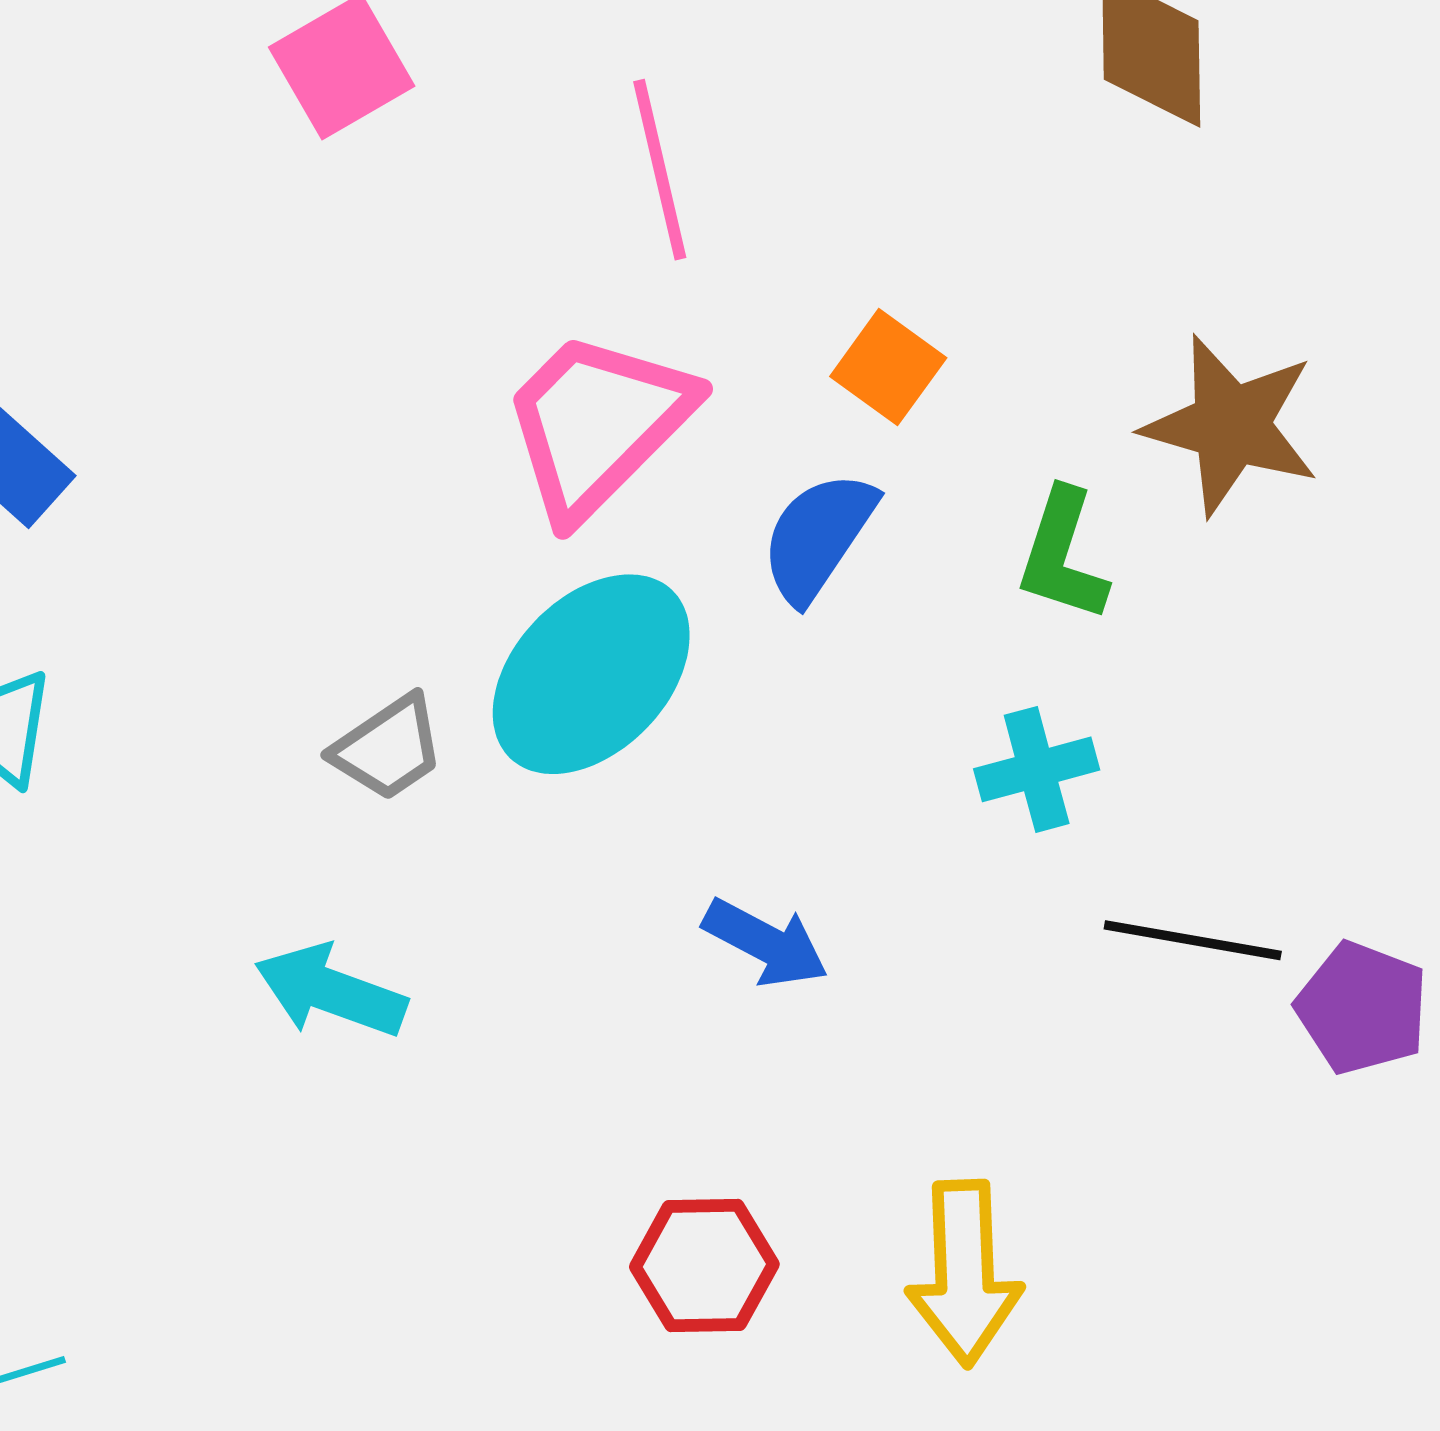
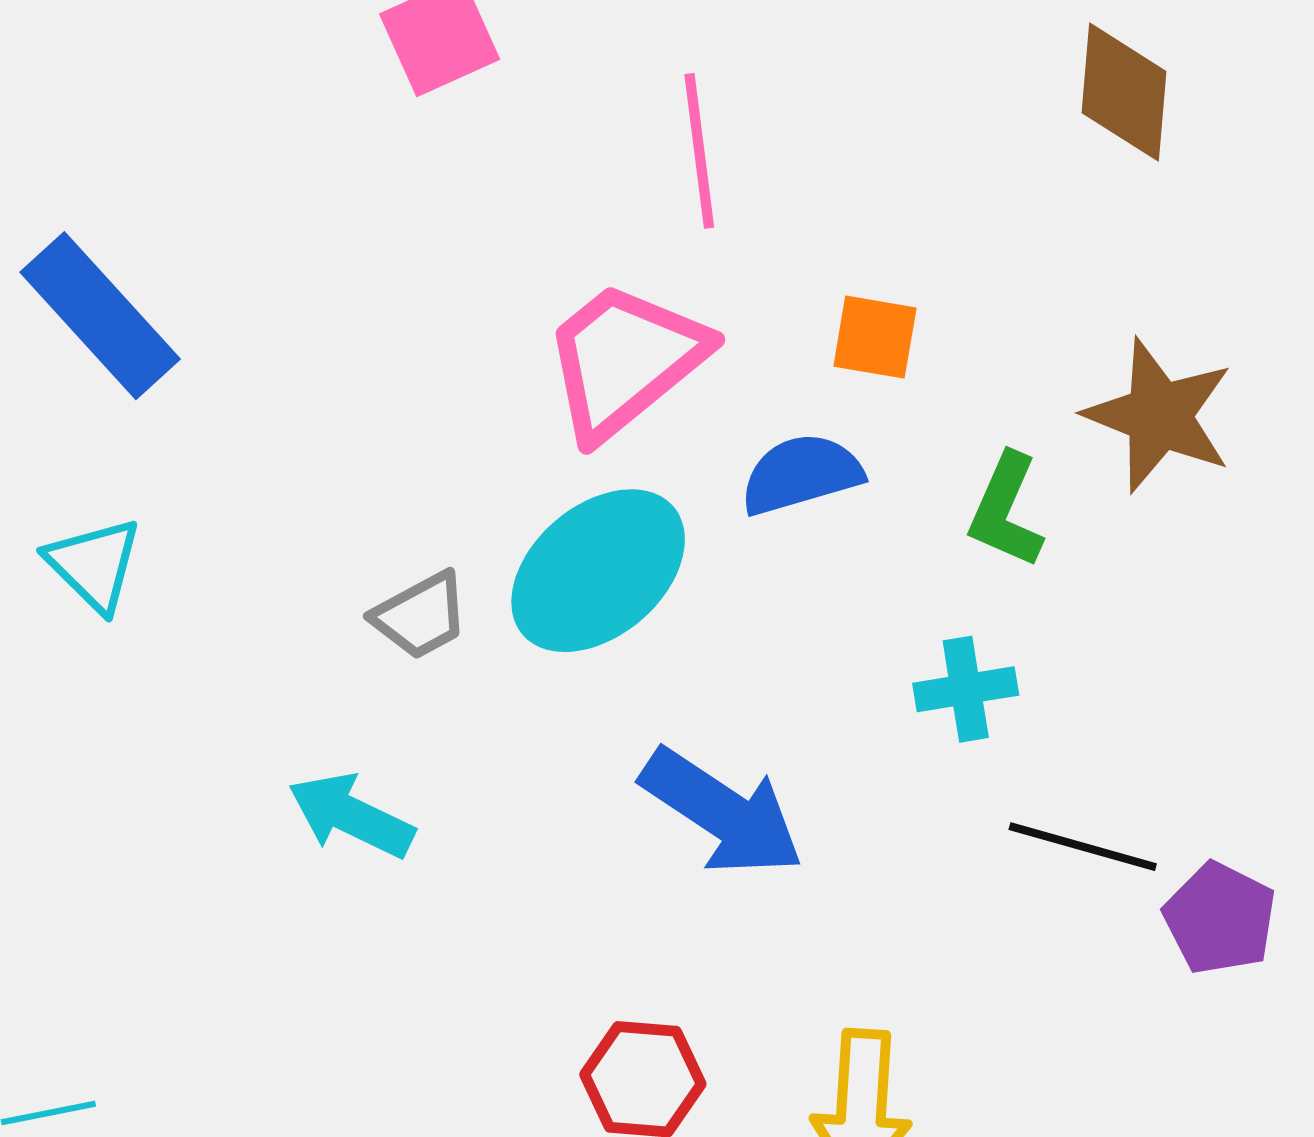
orange square: (888, 367) -> (875, 337), turned -32
blue semicircle: (818, 537) -> (801, 474), turned 34
blue arrow: (766, 943) -> (722, 812), size x1.6

